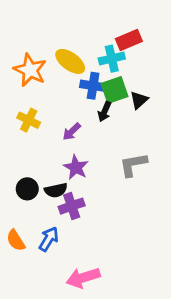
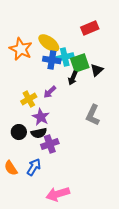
cyan cross: (112, 59) -> (65, 57), moved
blue cross: (93, 86) -> (52, 60), moved
yellow cross: (29, 120) -> (29, 99), moved, turned 35
gray L-shape: (133, 165) -> (93, 115), turned -55
purple star: (76, 167) -> (41, 117), moved

